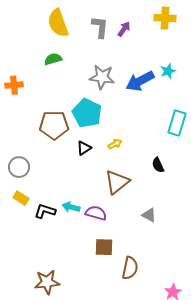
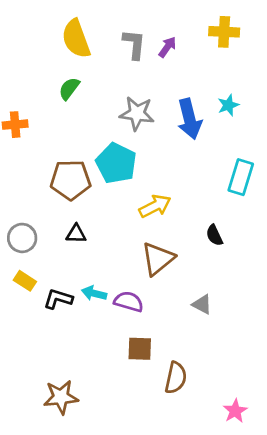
green semicircle: (53, 59) -> (69, 89), turned -36
blue arrow: (140, 81) -> (190, 119), turned -76
yellow arrow: (115, 144) -> (155, 206), size x1.6
black triangle: (84, 148) -> (76, 234), moved, turned 35

